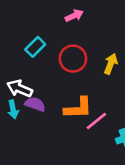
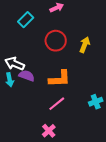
cyan rectangle: (35, 47) -> (26, 20), moved
pink line: (96, 121) -> (57, 104), moved

